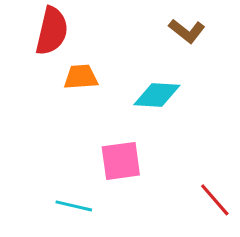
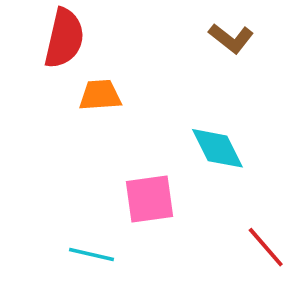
cyan diamond: (157, 95) -> (217, 148), moved, turned 60

